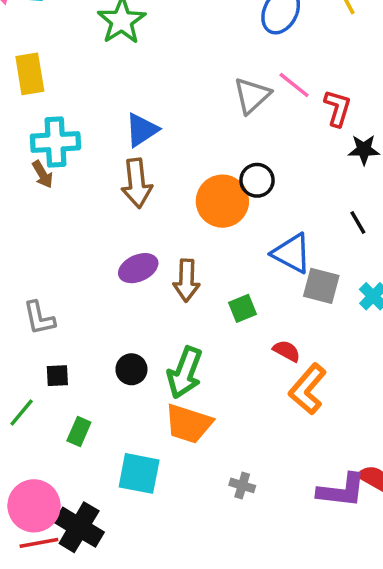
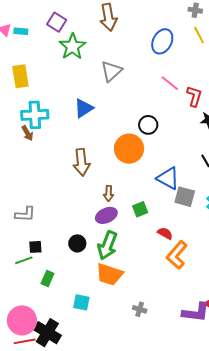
gray triangle: (252, 95) -> (111, 71), moved
black circle: (257, 180) -> (148, 125), moved
brown arrow: (137, 183) -> (81, 162), moved
purple ellipse: (138, 268) -> (106, 215), moved
brown arrow: (186, 280) -> (109, 193), size x0.7
gray L-shape: (39, 318) -> (25, 214), turned -75
green line: (22, 412) -> (24, 260), moved, turned 30
cyan square: (139, 473) -> (81, 302), size x0.7

